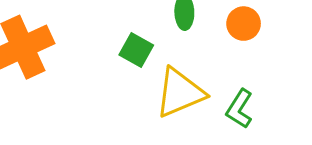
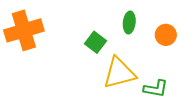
green L-shape: (240, 109) -> (156, 89), turned -120

